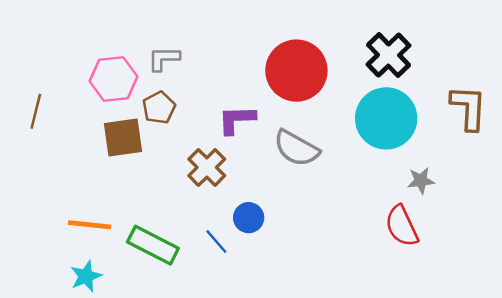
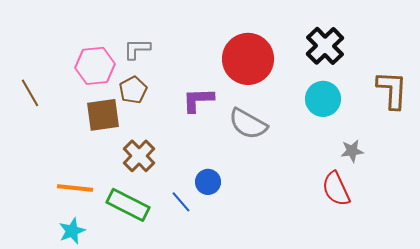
brown line: (36, 111) -> (30, 93), turned -44
cyan circle: (386, 118) -> (323, 99), size x0.7
brown cross: (207, 167) -> (139, 156), moved

